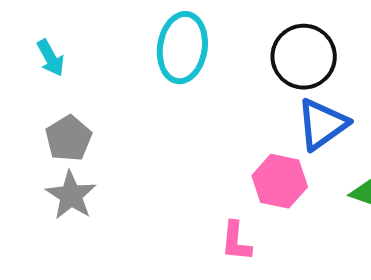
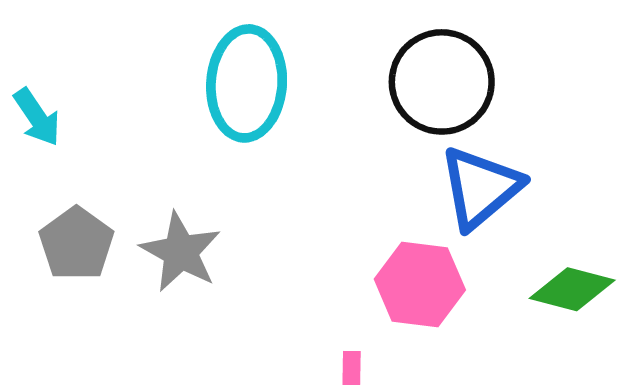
gray star: (71, 195) -> (181, 252), moved

